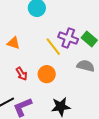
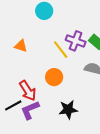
red arrow: (22, 74) -> (28, 91), moved, size x1.5

